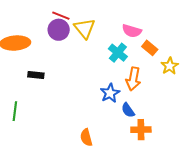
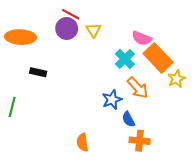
yellow triangle: (85, 28) -> (93, 30), size x0.7
orange rectangle: (150, 48) -> (158, 58), size x1.8
orange arrow: (133, 79) -> (138, 88), turned -60

